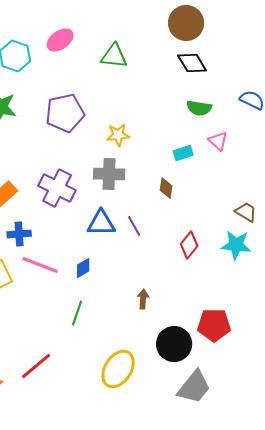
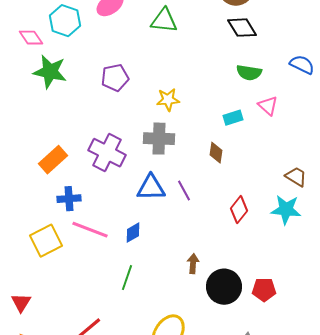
purple pentagon: (65, 113) -> (115, 78), size x0.7
red pentagon: (214, 325) -> (264, 290), size x0.7
black circle: (174, 344) -> (224, 287), moved

